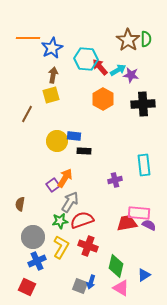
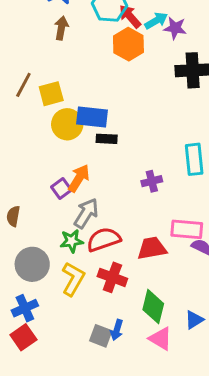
yellow square: (51, 95) -> (51, 94), moved
orange hexagon: (103, 99) -> (128, 44), moved
blue rectangle: (74, 136) -> (92, 117), size x1.5
red trapezoid: (127, 223) -> (152, 248), moved
blue cross: (37, 261) -> (25, 308), moved
red square: (27, 287) -> (23, 337), turned 30

